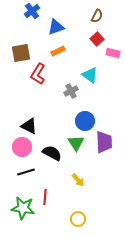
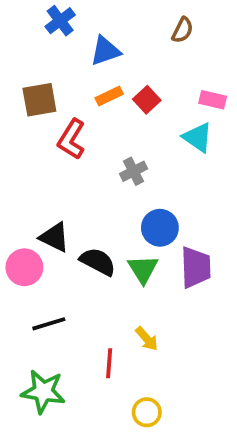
red square: (97, 39) -> (147, 100), moved
cyan triangle: (90, 75) -> (198, 137), moved
pink circle: (22, 147) -> (24, 267), moved
black semicircle: (52, 153) -> (98, 262), moved
red line: (45, 197) -> (109, 363), moved

